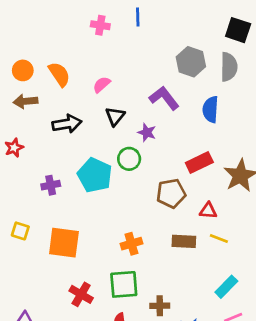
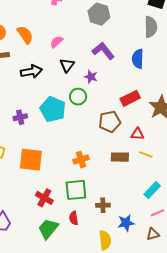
gray hexagon: (191, 62) -> (99, 14), moved

